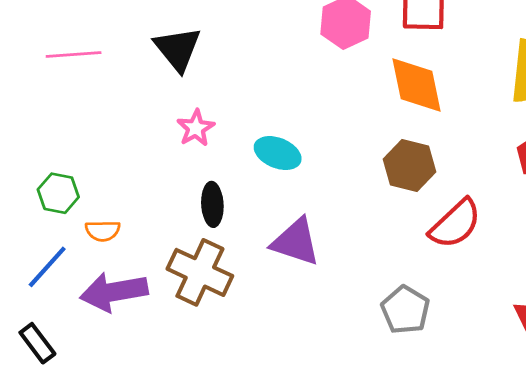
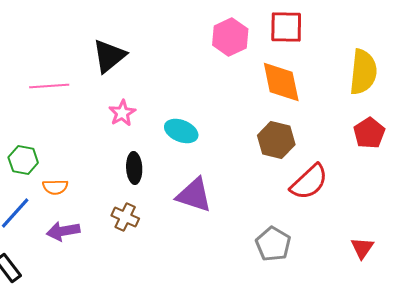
black triangle: (178, 49) -> (109, 56), turned 30
pink line: (74, 54) -> (49, 86), moved
brown cross: (200, 272) -> (125, 217), size x0.6
purple arrow: (114, 292) -> (63, 231), size x0.7

